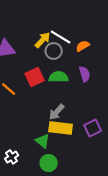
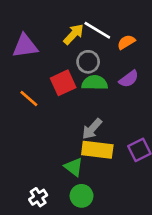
gray circle: (54, 51) -> (88, 62), moved
purple semicircle: (85, 74) -> (129, 79), turned 70
white cross: (12, 157) -> (38, 197), moved

